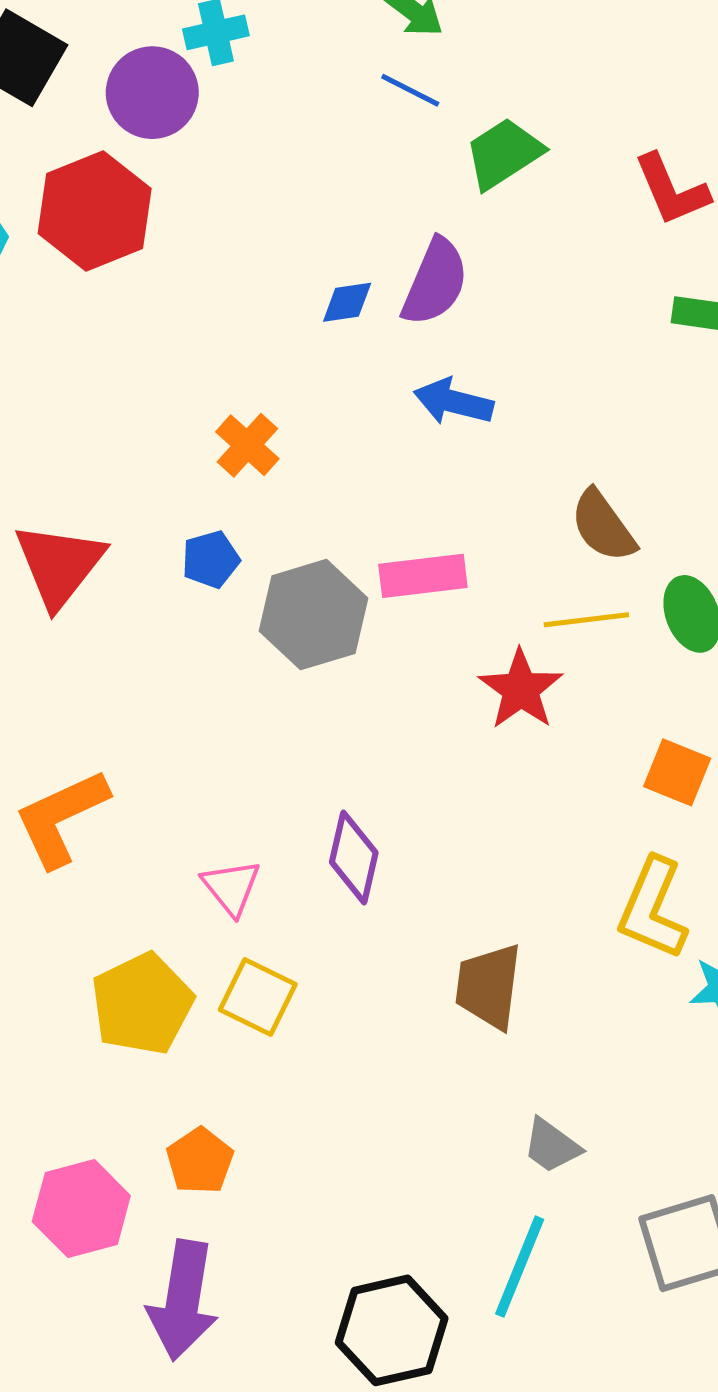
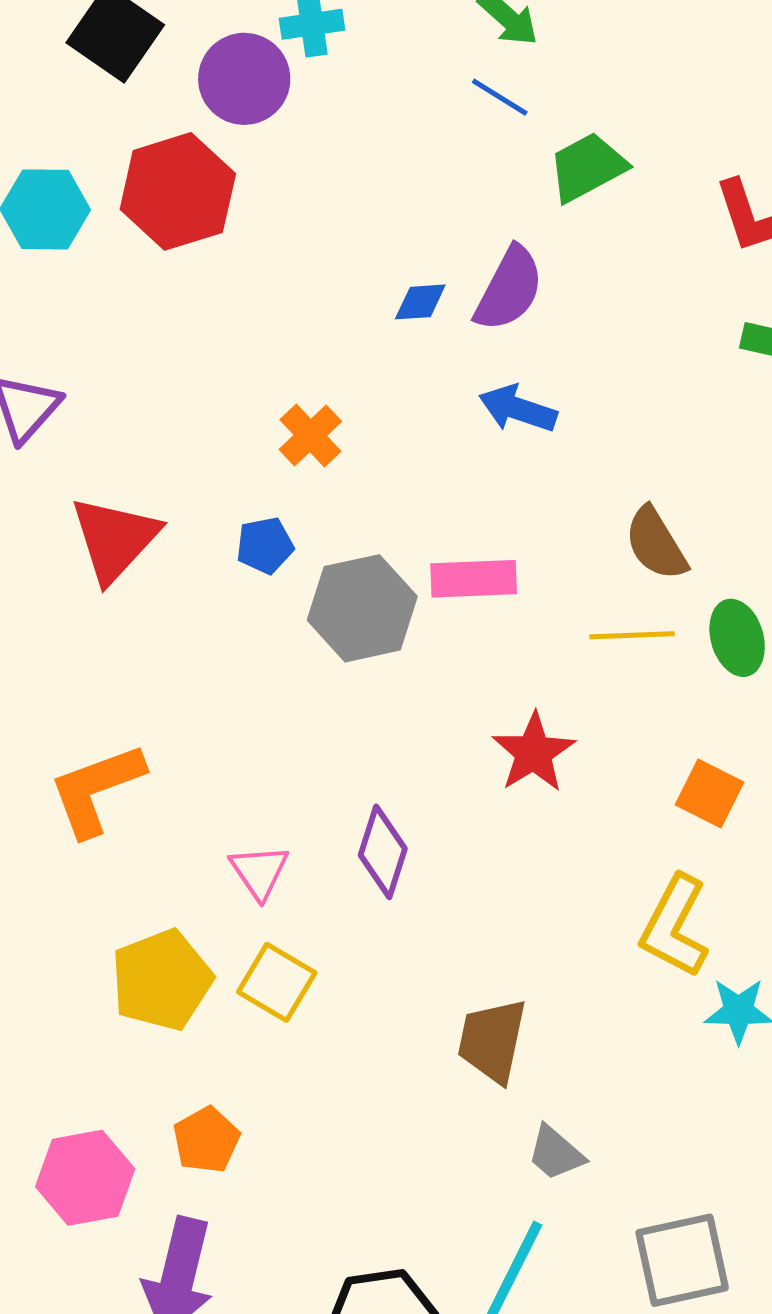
red star: (521, 689) -> (534, 752), moved
brown trapezoid: (489, 986) -> (492, 1040), moved

